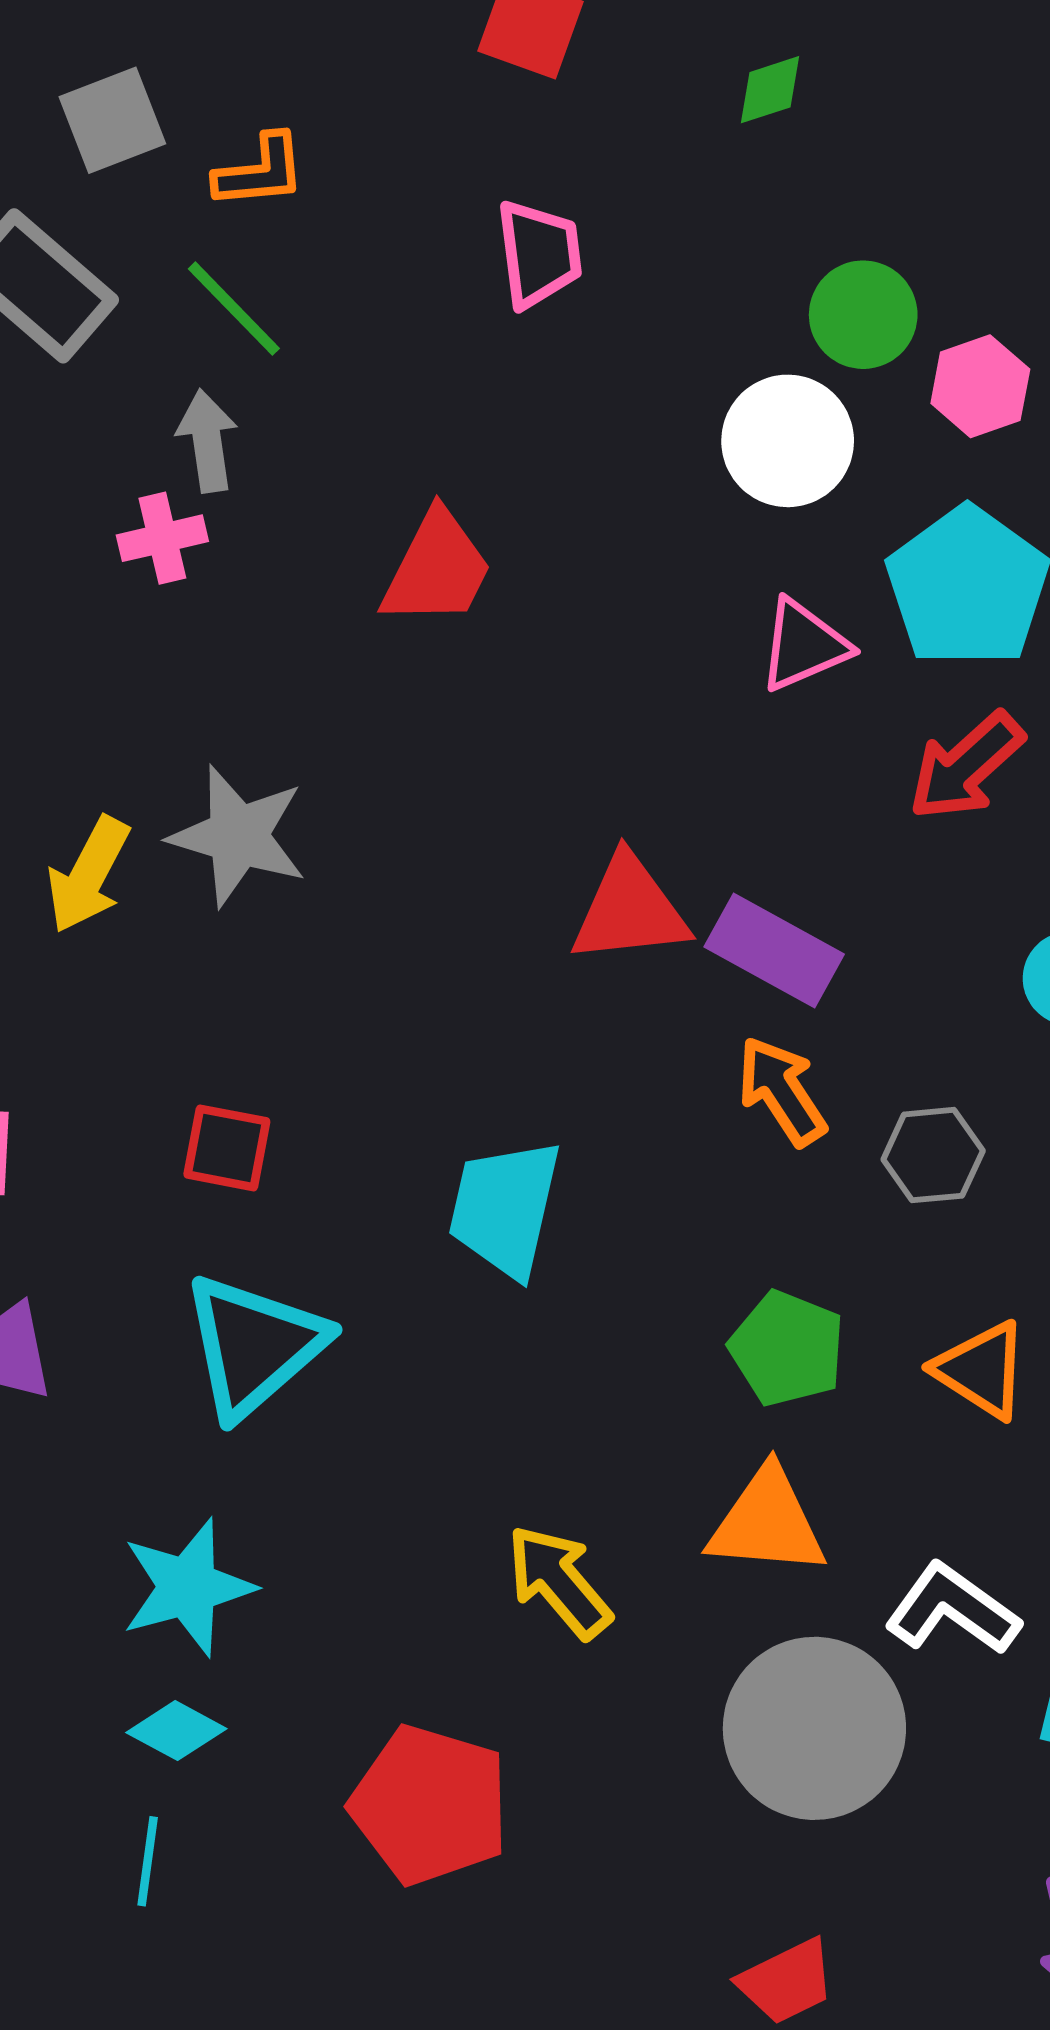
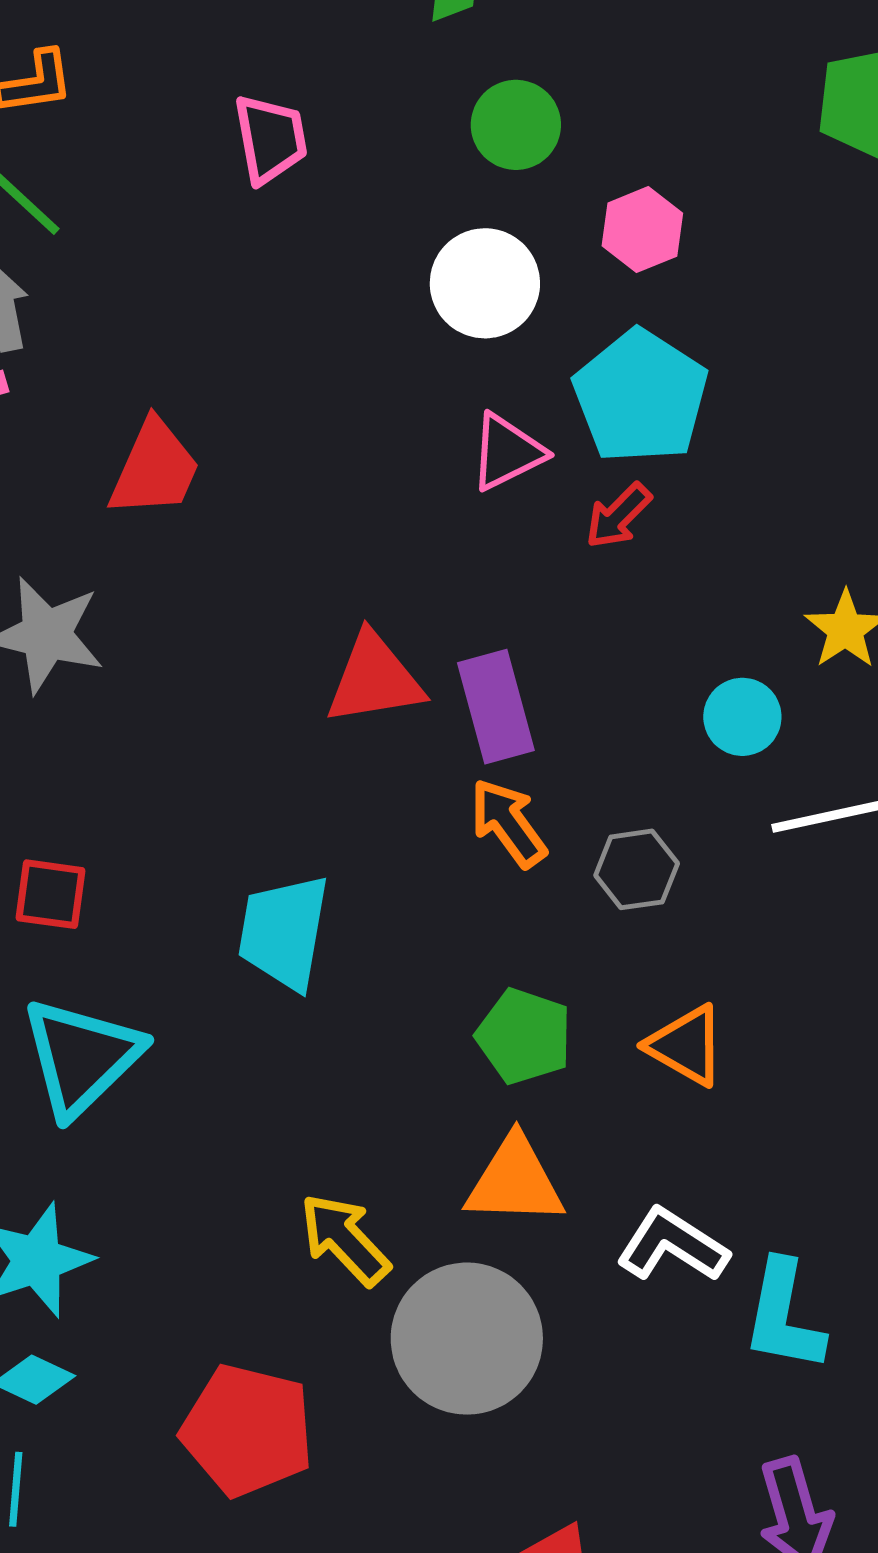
green circle: (863, 315) -> (516, 125), moved
red trapezoid: (437, 568) -> (155, 469), moved
red arrow: (966, 766) -> (618, 516), moved, size x0.7
purple rectangle: (774, 950) -> (496, 707), turned 49
gray circle: (814, 1728) -> (467, 1339), moved

